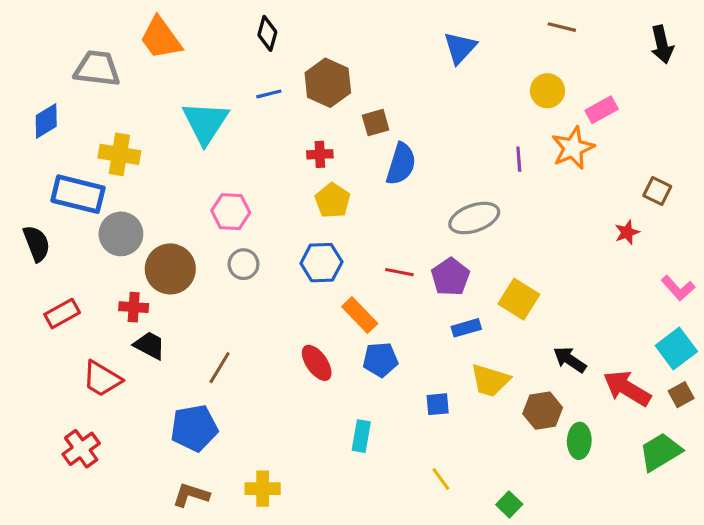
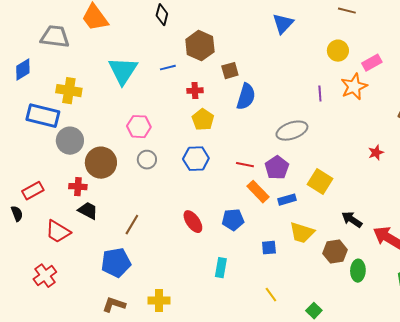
blue line: (269, 94) -> (168, 68), moved
red star: (627, 232) -> (376, 153), moved
black semicircle: (37, 243) -> (17, 214), moved, size x0.7
orange rectangle: (360, 315) -> (258, 192), moved

